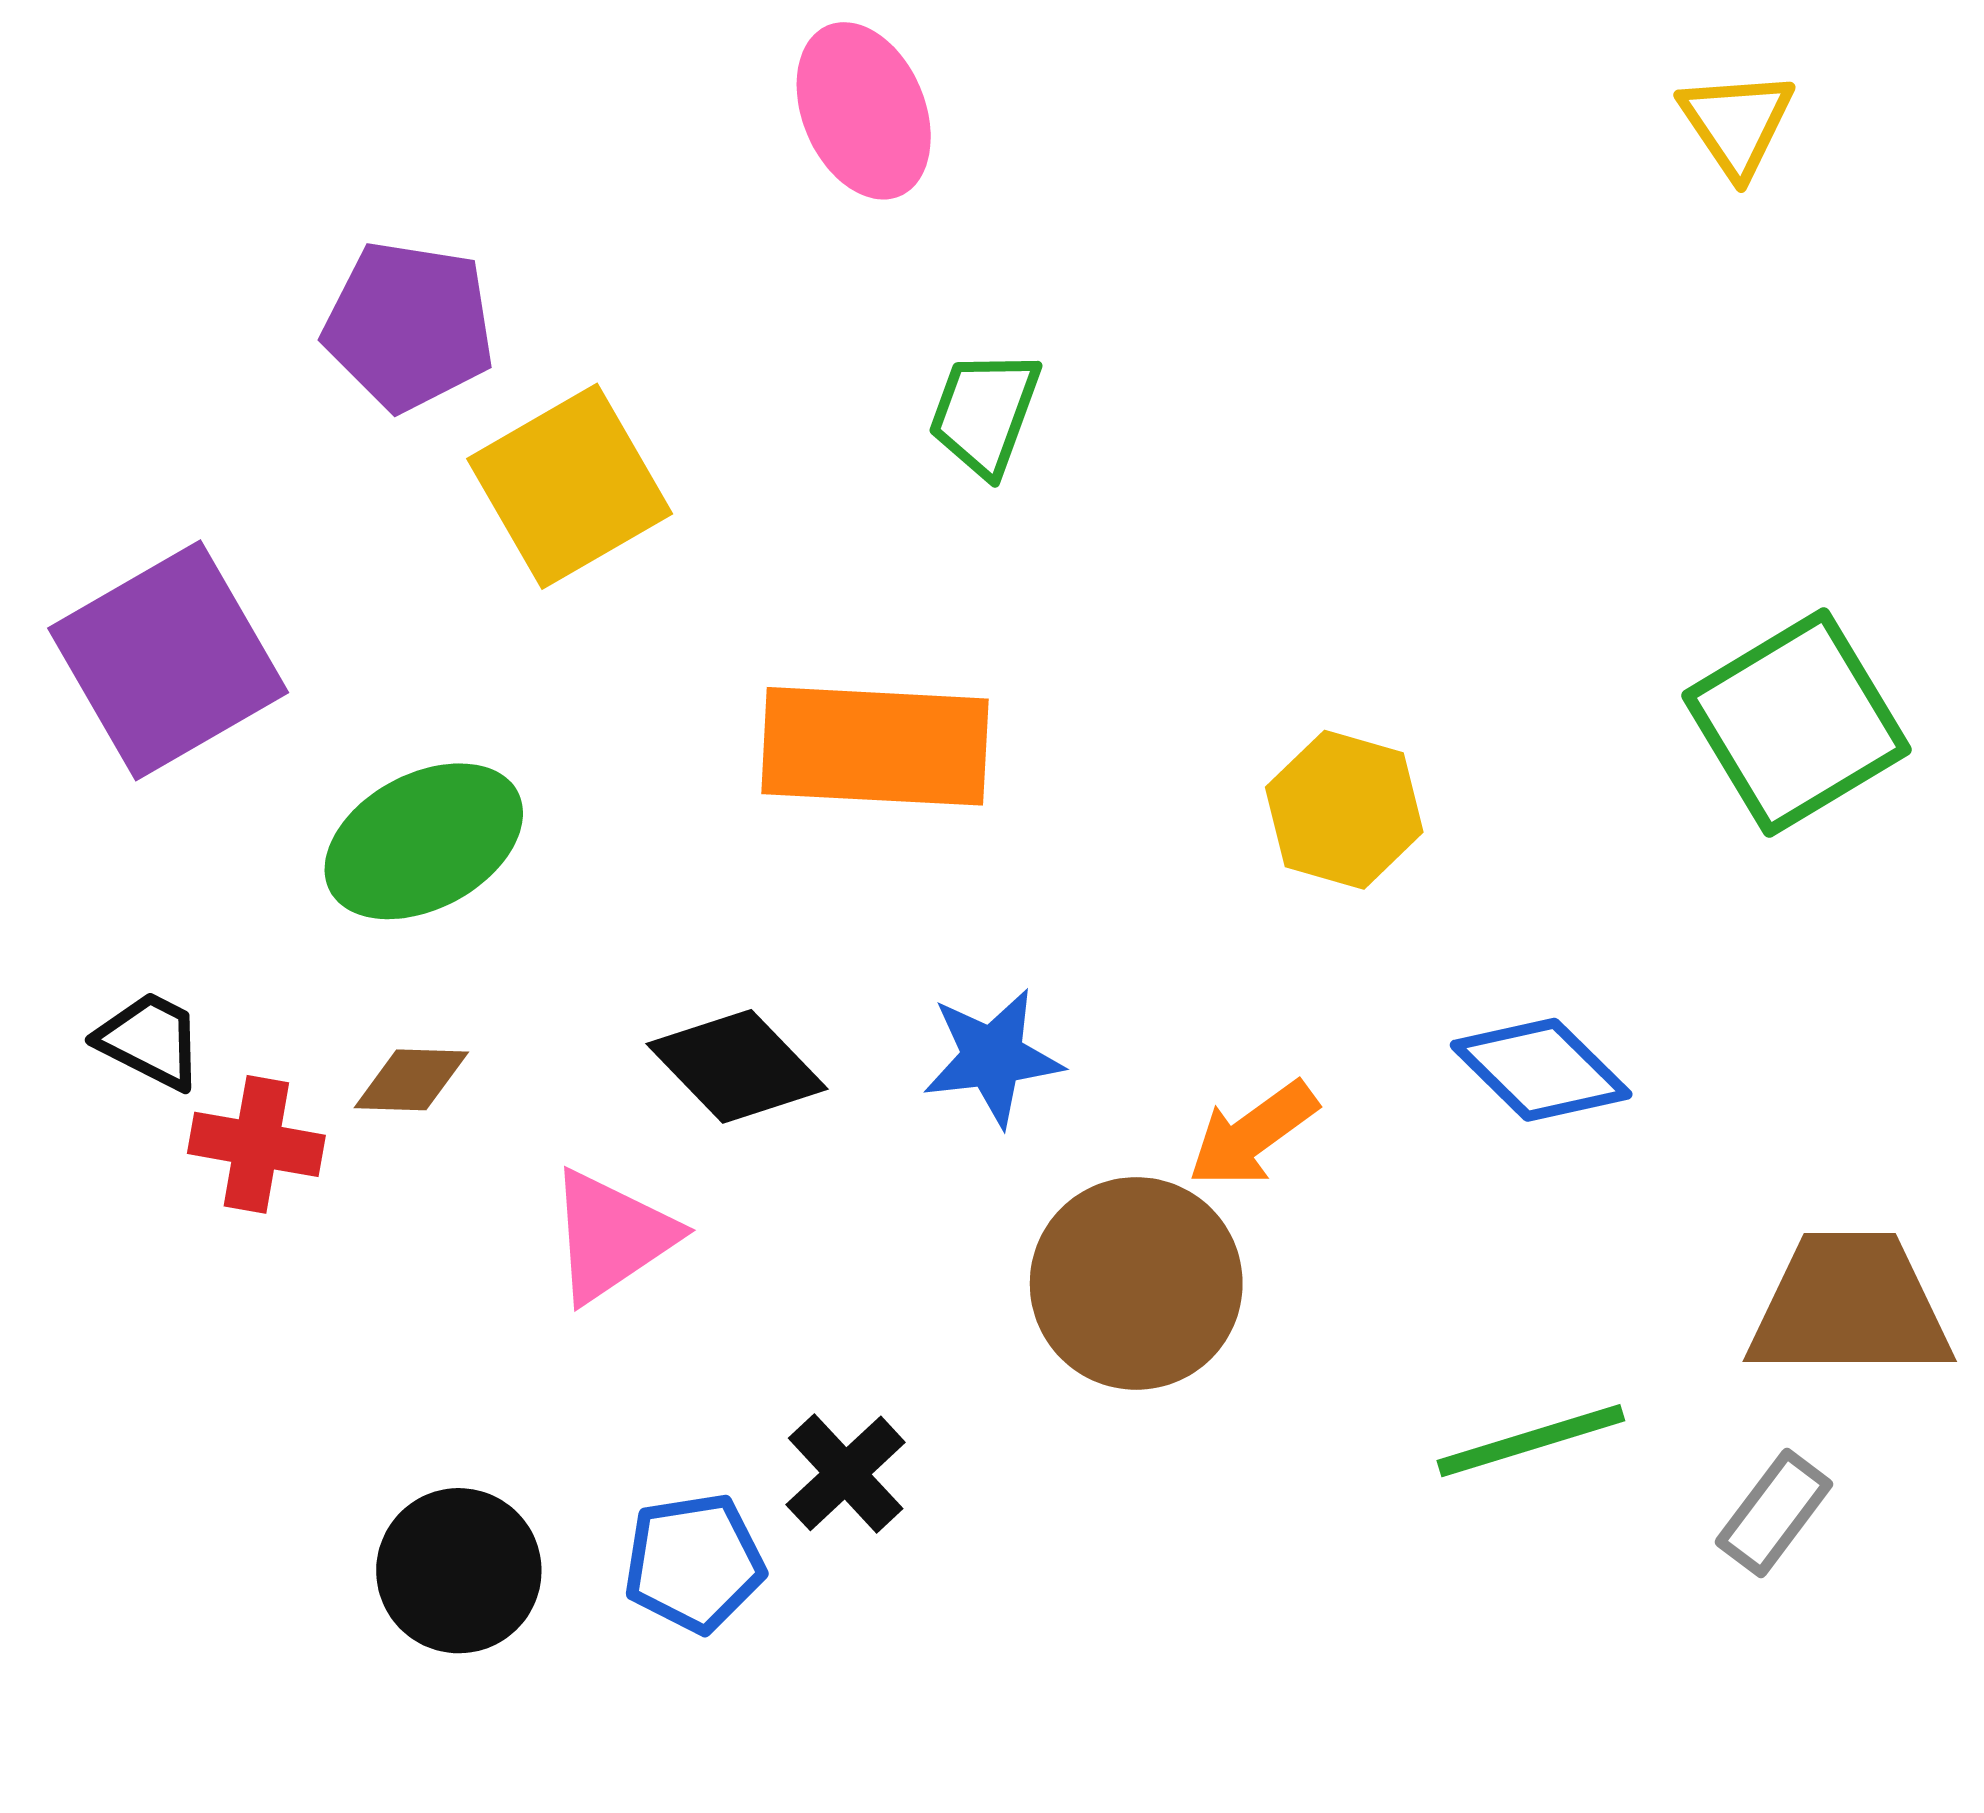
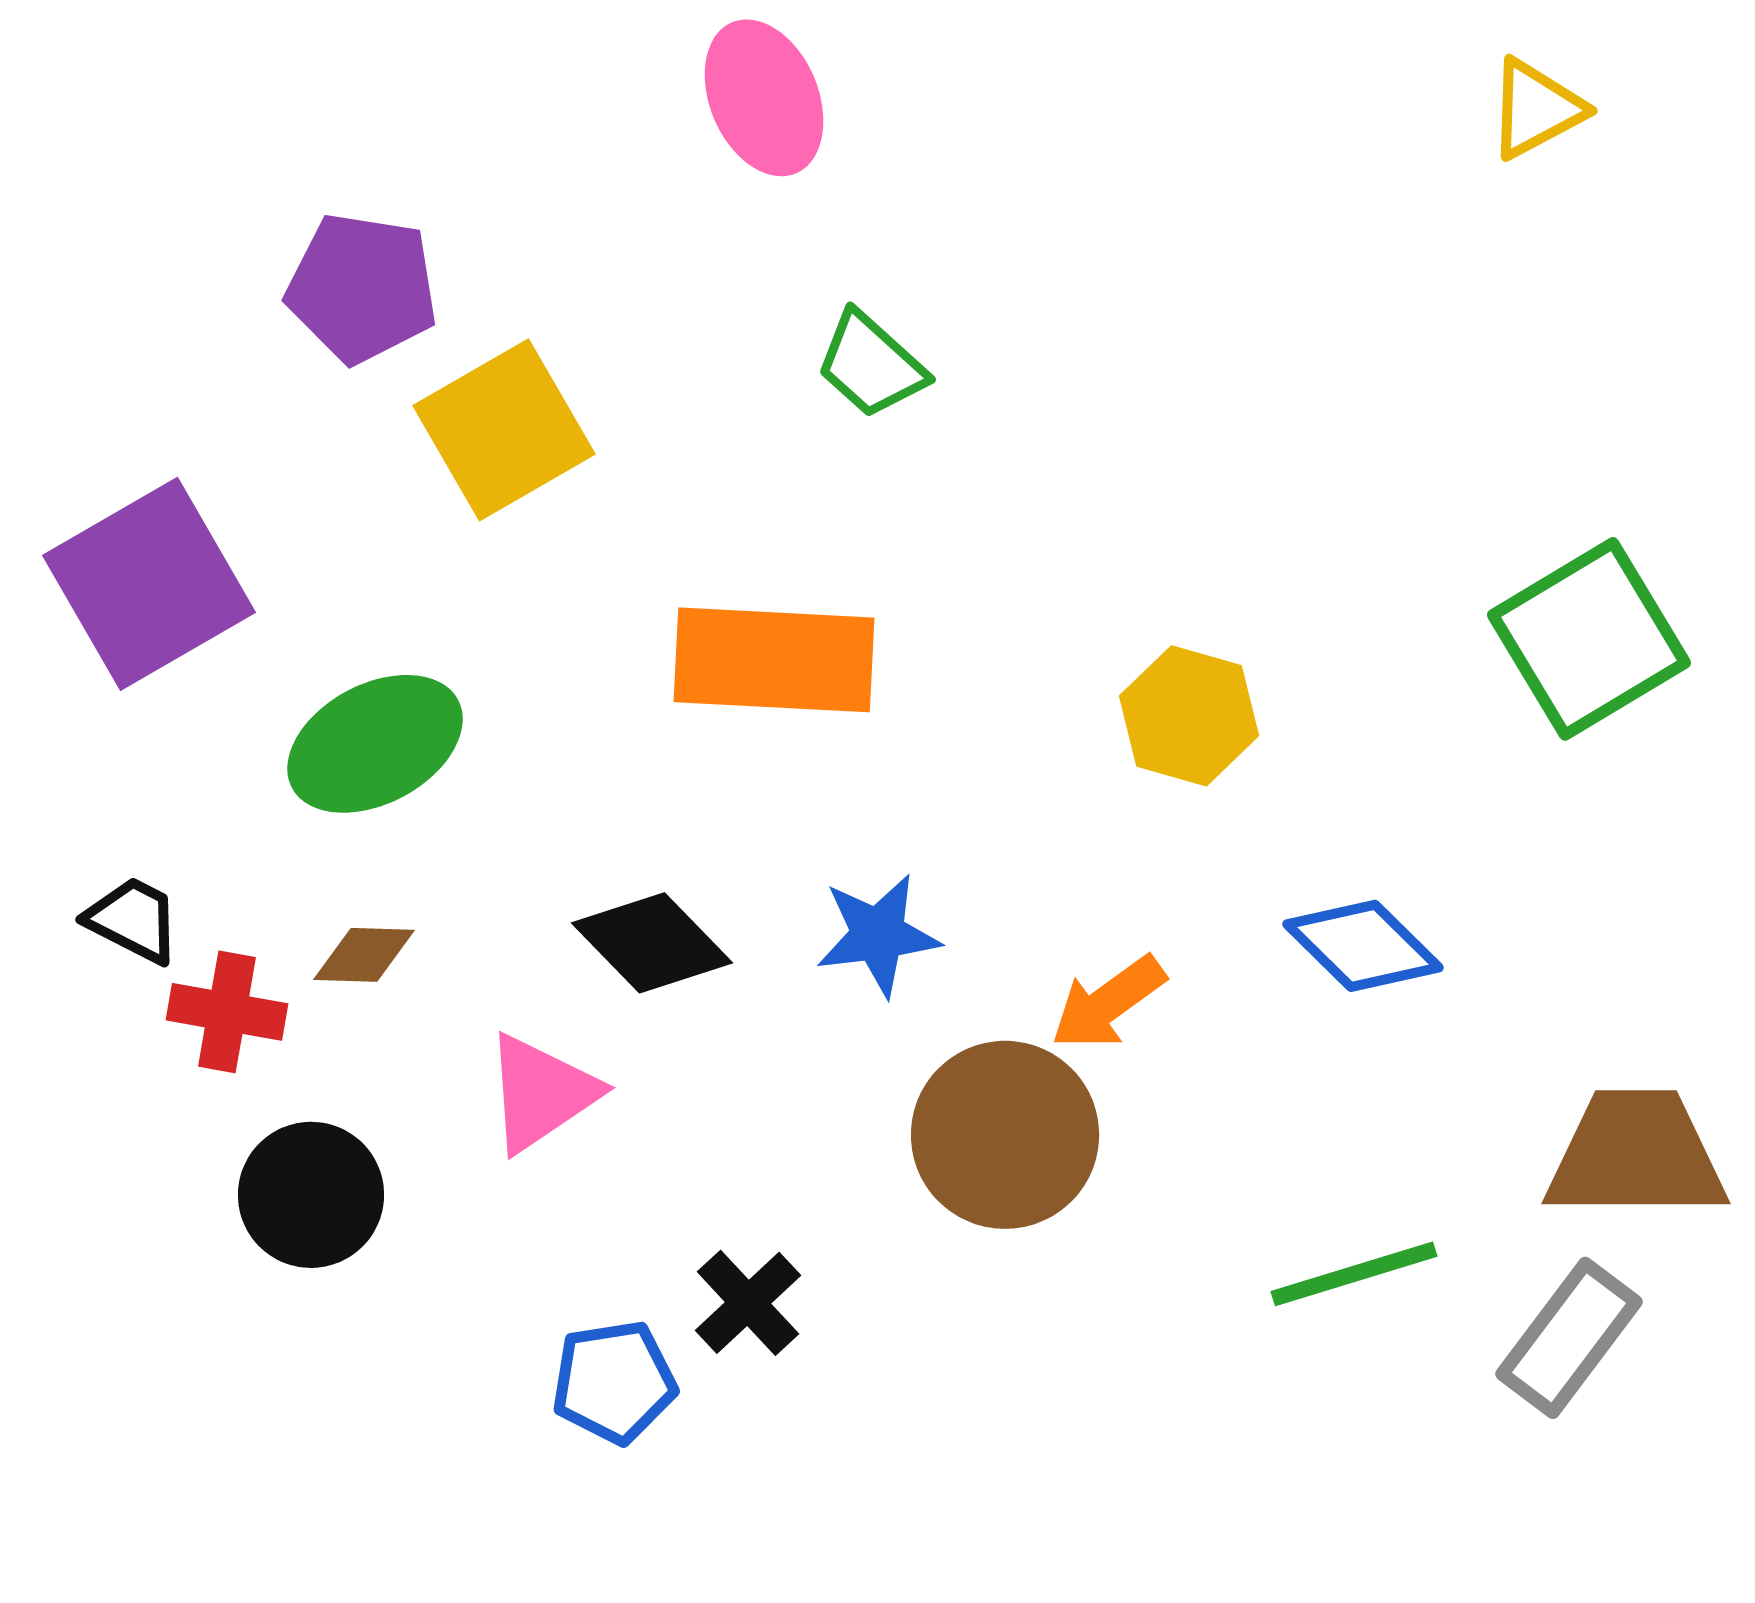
yellow triangle: (1737, 123) -> (1536, 109), turned 36
green trapezoid: (985, 413) -> (871, 365), turned -68
gray rectangle: (1774, 1513) -> (1569, 1338), size x1.4
black circle: (459, 1571) -> (311, 1195), moved

